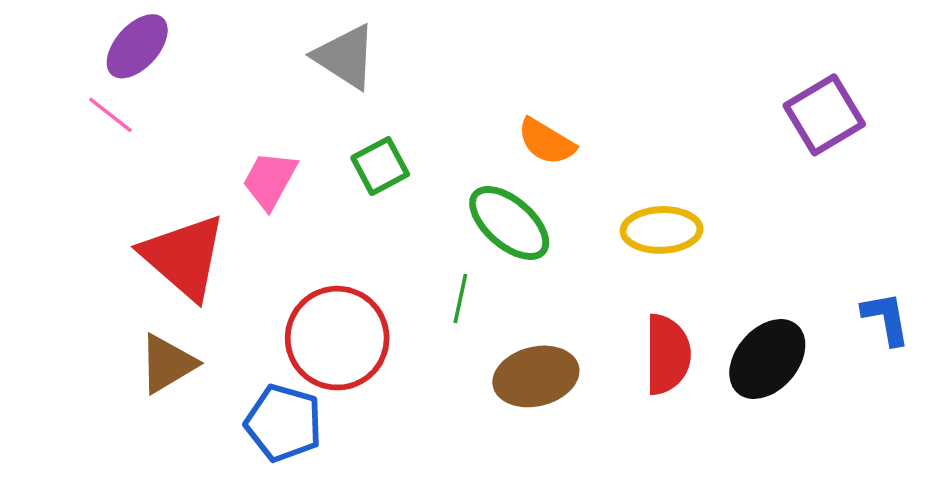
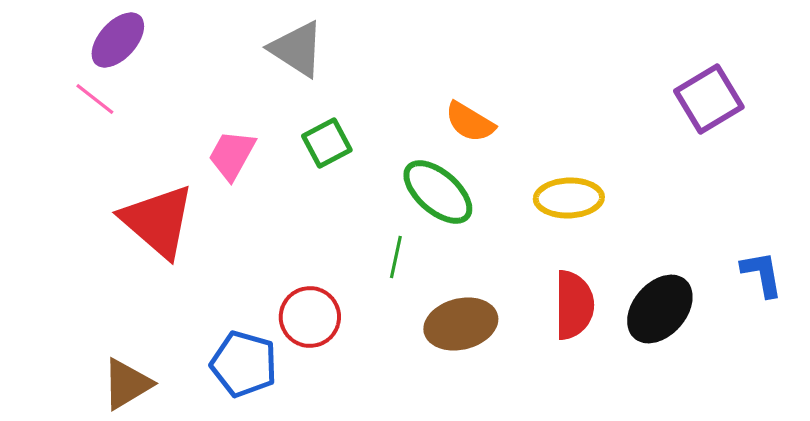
red circle: (337, 338) -> (310, 317), moved, size x0.7
brown triangle: (167, 364) -> (127, 384), moved

